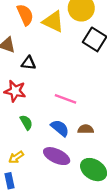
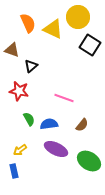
black triangle: (29, 63) -> (31, 66), turned -48
blue semicircle: (60, 128) -> (49, 124), moved, turned -48
brown semicircle: (86, 129) -> (82, 125), turned 128

